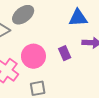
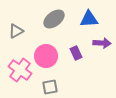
gray ellipse: (23, 15) -> (54, 19), moved

